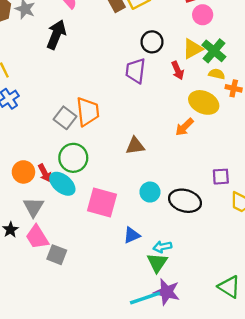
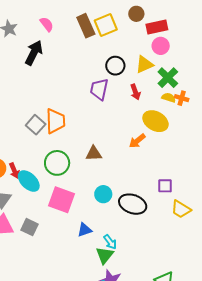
yellow triangle: (193, 49) -> (144, 65), moved
orange cross: (234, 88) -> (182, 98), moved
green circle: (73, 158) -> (57, 163), moved
cyan arrow: (162, 247) -> (110, 242), turned -119
gray square: (57, 255) -> (29, 227), moved

